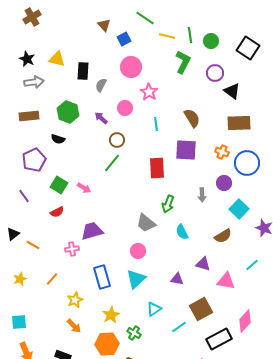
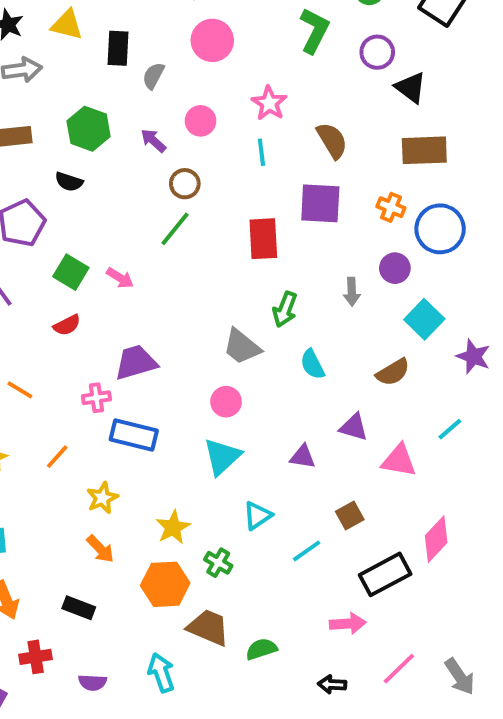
pink star: (149, 92) -> (269, 103), moved
blue rectangle: (102, 277) -> (134, 435), moved, turned -60
brown square: (201, 309) -> (350, 516), size x0.6

